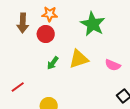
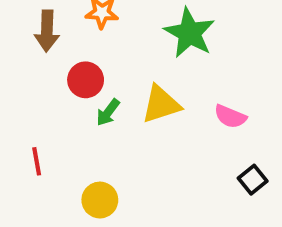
red circle: (46, 34) -> (86, 80), moved
red line: (18, 87) -> (37, 161), turned -64

